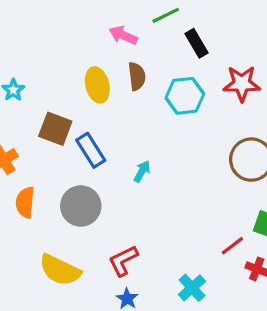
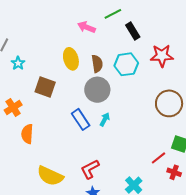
brown semicircle: (137, 76) -> (97, 64), moved
blue rectangle: (91, 150) -> (81, 119), moved
cyan arrow: (142, 171) -> (105, 119), moved
gray circle: (81, 206) -> (97, 90), moved

